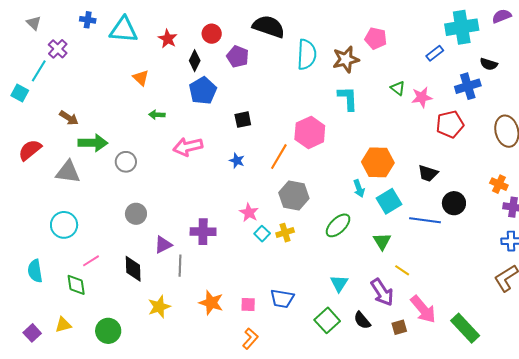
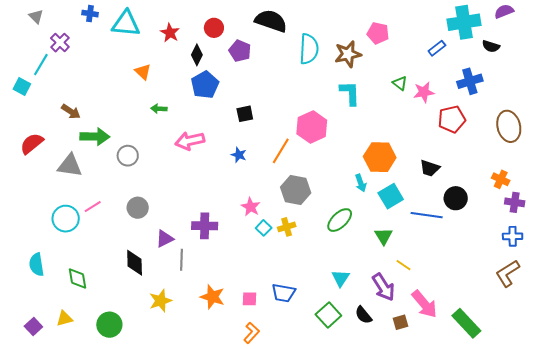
black semicircle: (489, 64) -> (491, 46), moved
pink line: (91, 261) -> (93, 207), moved

